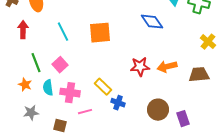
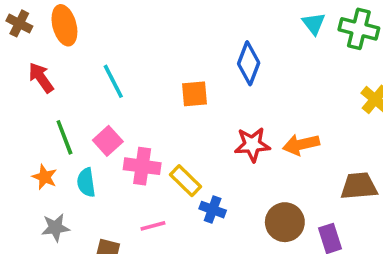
blue diamond: (152, 22) -> (249, 63), moved, turned 55
red arrow: (23, 30) -> (41, 78), turned -36
orange square: (100, 33) -> (195, 94), moved, size x0.7
brown trapezoid: (199, 75) -> (359, 186), moved
pink cross: (70, 93) -> (142, 166), moved

